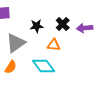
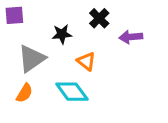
black cross: (63, 24) -> (99, 18), moved
orange triangle: (54, 45) -> (86, 61), turned 32

